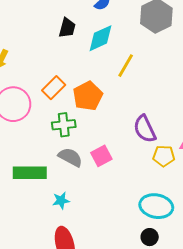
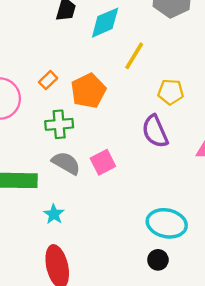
orange rectangle: (54, 88) -> (48, 80), size x0.7
yellow pentagon: (164, 156) -> (171, 92), moved
cyan star: (61, 201) -> (54, 214), turned -30

